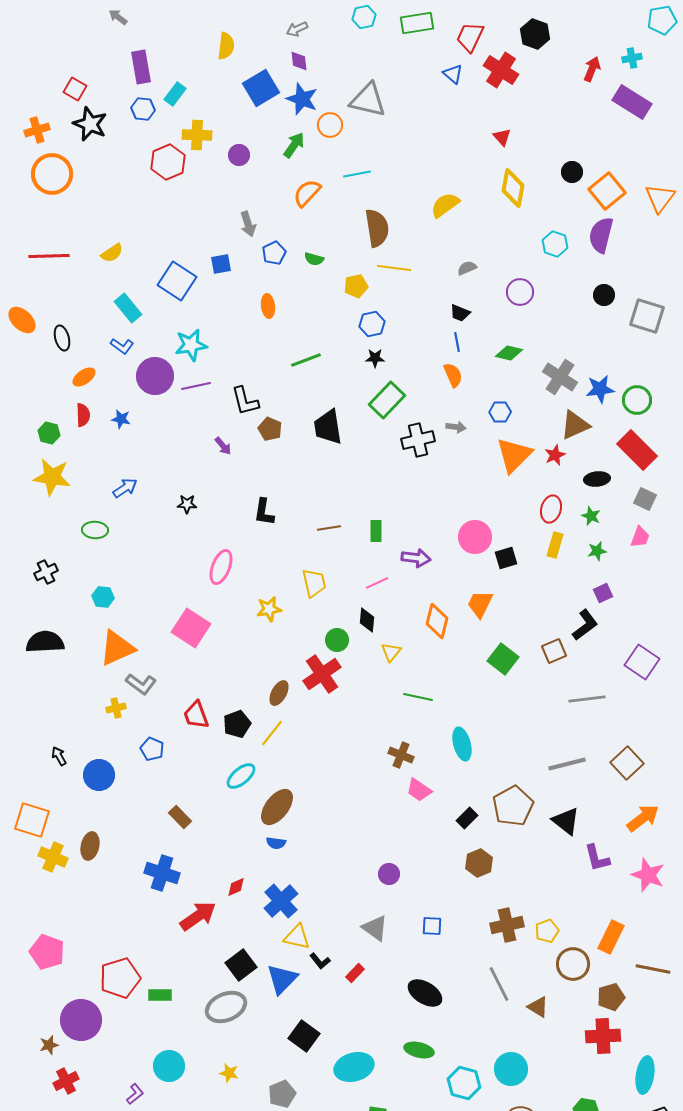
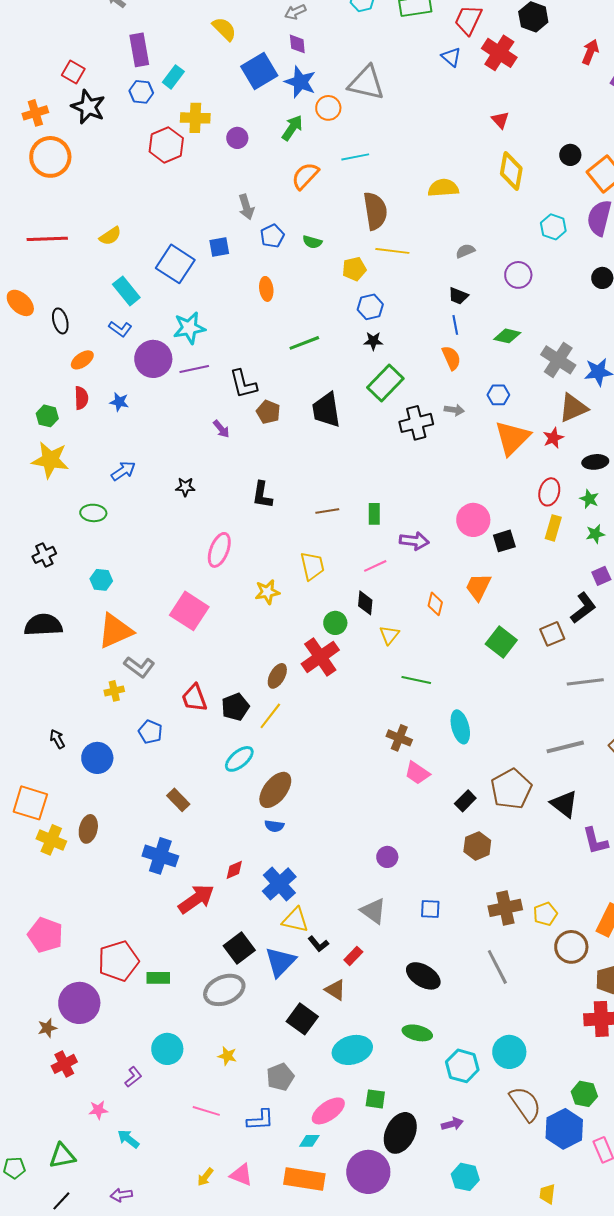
yellow semicircle: (226, 46) -> (224, 29), turned -52
yellow semicircle: (445, 205) -> (443, 188), turned 32
orange diamond: (437, 621) -> (435, 604), size x0.7
brown triangle: (538, 1007) -> (335, 990), moved

